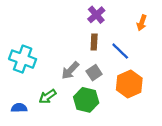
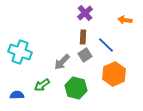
orange arrow: (142, 23) -> (125, 20), turned 80
gray square: (94, 73) -> (85, 55), moved

